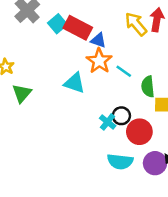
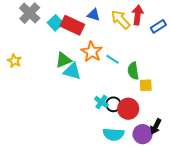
blue triangle: (98, 40) -> (94, 15), moved
green triangle: (22, 93) -> (63, 60), moved, turned 30
black circle: (121, 116) -> (113, 104), moved

